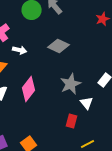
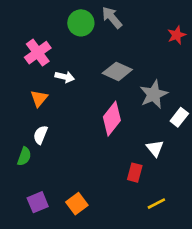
gray star: (71, 84) -> (154, 94), moved
pink diamond: (29, 89) -> (112, 119), moved

